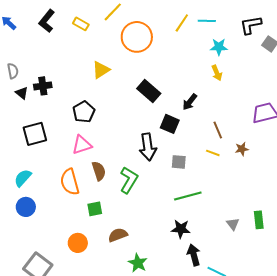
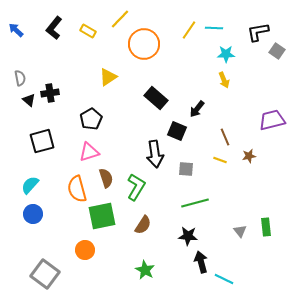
green square: (95, 209) -> (102, 216), size x1.8
brown semicircle: (118, 235) -> (143, 225), moved, turned 144

